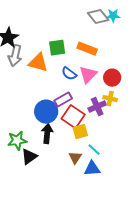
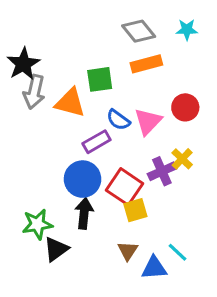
gray diamond: (98, 17) -> (139, 31), moved
orange rectangle: (87, 49) -> (146, 64), moved, turned -36
red circle: (112, 78) -> (185, 107), moved
yellow cross: (110, 99) -> (182, 159), turned 32
purple rectangle: (63, 100) -> (97, 142), moved
cyan line: (94, 150) -> (177, 252), moved

